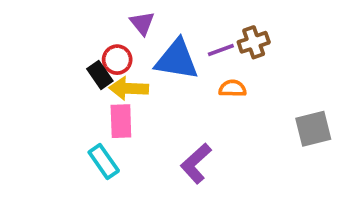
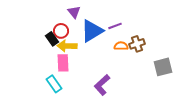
brown cross: (254, 42) -> (137, 44), moved
blue triangle: (177, 60) -> (92, 31), turned -40

